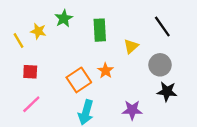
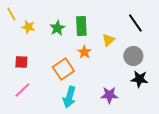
green star: (64, 18) -> (57, 28), moved
yellow line: (19, 40) -> (11, 14), moved
orange star: (106, 71) -> (84, 52), moved

